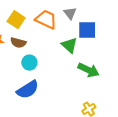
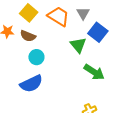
blue square: (87, 30) -> (98, 32), turned 30

